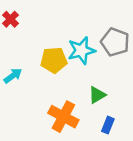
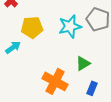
yellow pentagon: (54, 60) -> (32, 27), moved

